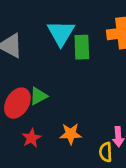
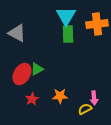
cyan triangle: (61, 33) -> (66, 16), moved
yellow semicircle: (106, 152) -> (85, 109), turned 64

